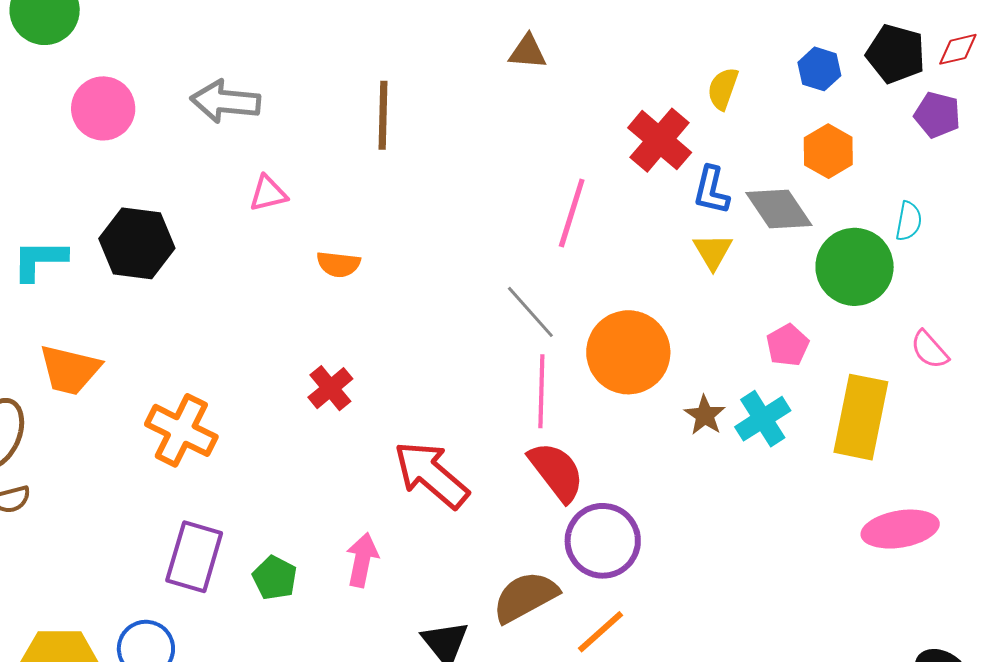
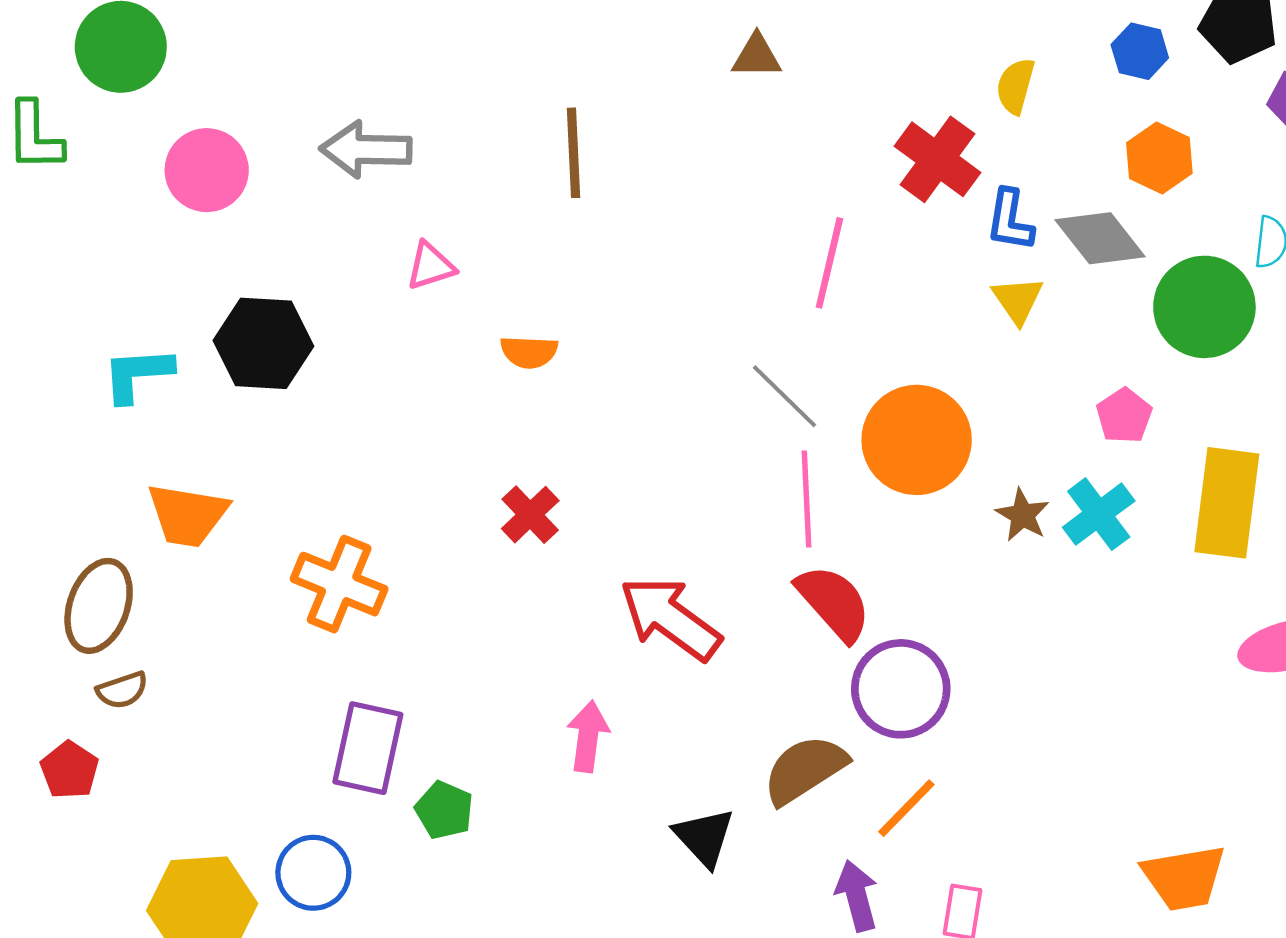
green pentagon: (275, 578) -> (444, 810), moved

